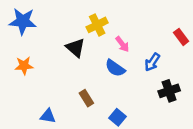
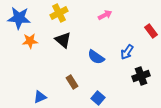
yellow cross: (97, 25) -> (59, 13), moved
pink arrow: (122, 44) -> (105, 15), moved, turned -80
orange star: (24, 66) -> (30, 41), moved
blue triangle: (48, 116) -> (40, 97), turned -32

